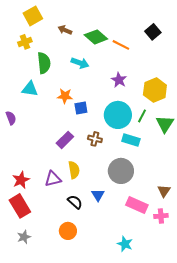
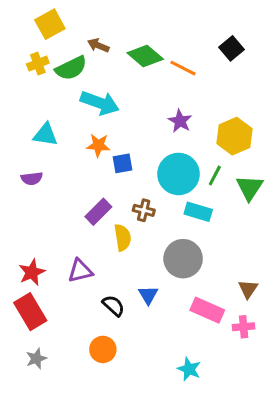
green semicircle: (44, 63) -> (71, 68), moved, turned 70
cyan arrow: (80, 63) -> (100, 103), moved, size x1.4
purple semicircle: (11, 118) -> (32, 179), moved, turned 104
yellow semicircle: (74, 170) -> (123, 237), moved

